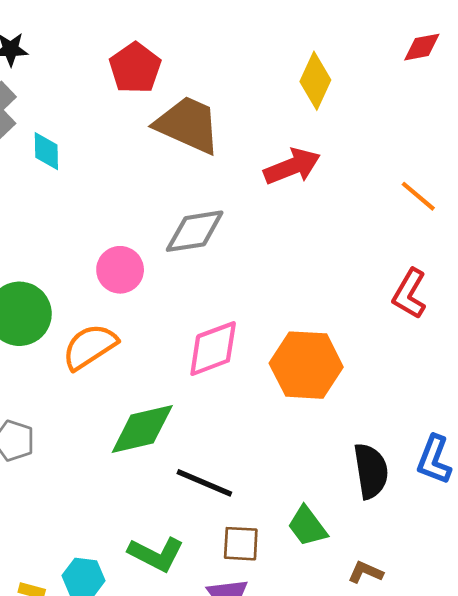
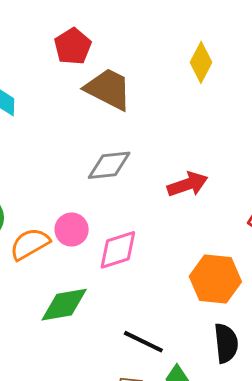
red arrow: (292, 166) -> (187, 184), moved
pink circle: (120, 270) -> (72, 230), moved
orange hexagon: (306, 365) -> (215, 279), moved
black line: (204, 483) -> (143, 342), moved

